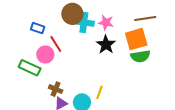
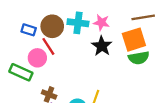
brown circle: (72, 14) -> (52, 26), moved

